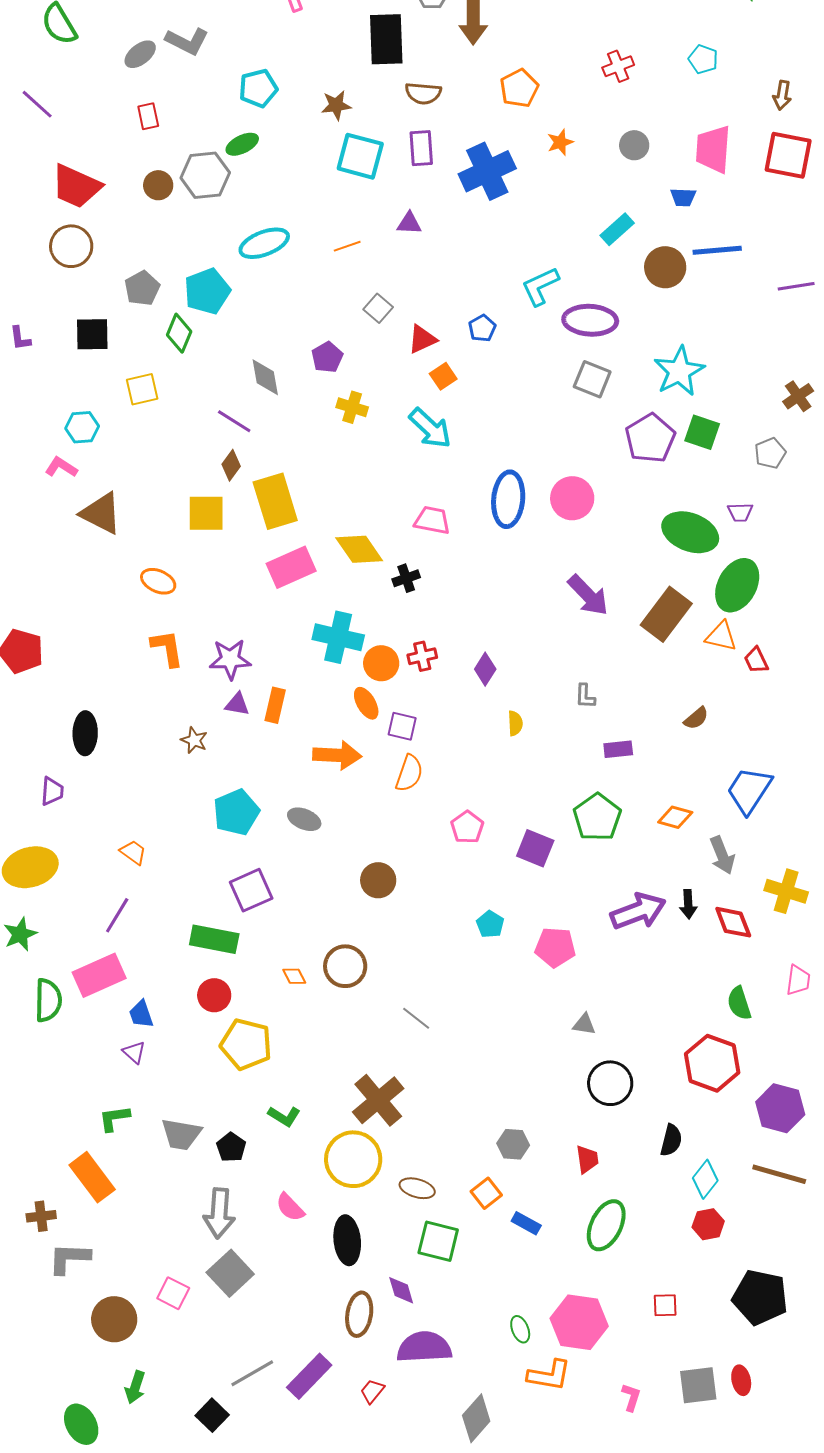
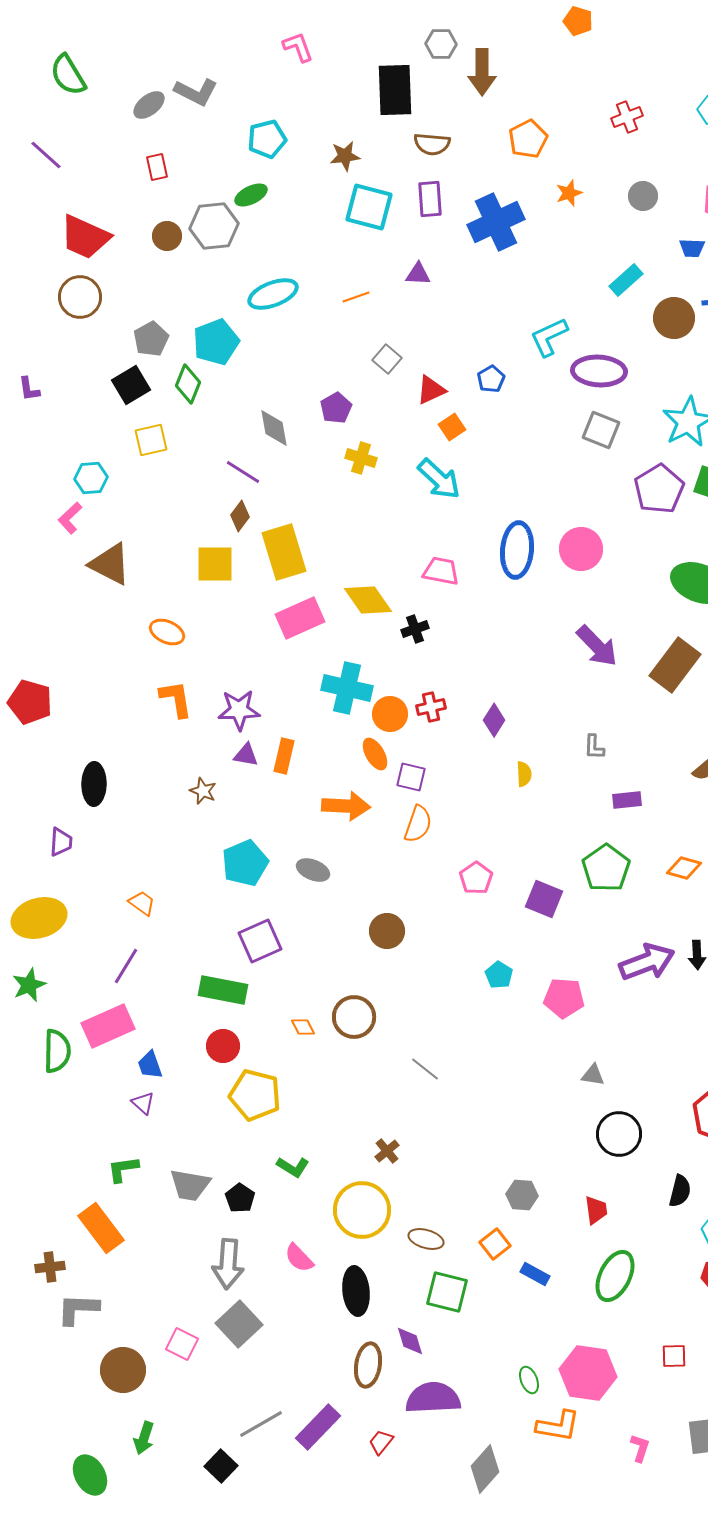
black square: (92, 334) -> (131, 385), moved, turned -30
pink L-shape: (61, 467) -> (70, 518), turned -76
brown cross: (378, 1100) -> (387, 1151), size x0.5

